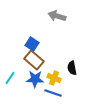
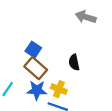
gray arrow: (57, 16) -> (86, 17), moved
black semicircle: (72, 68) -> (74, 62), moved

